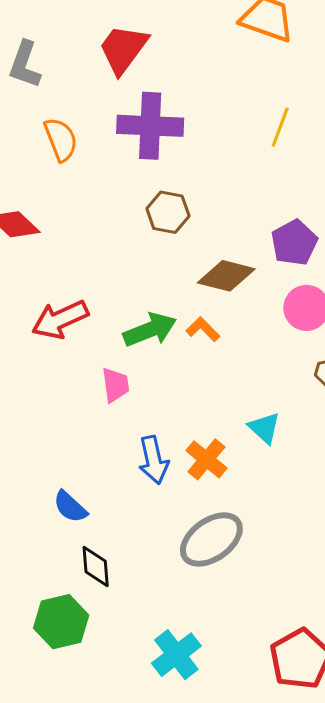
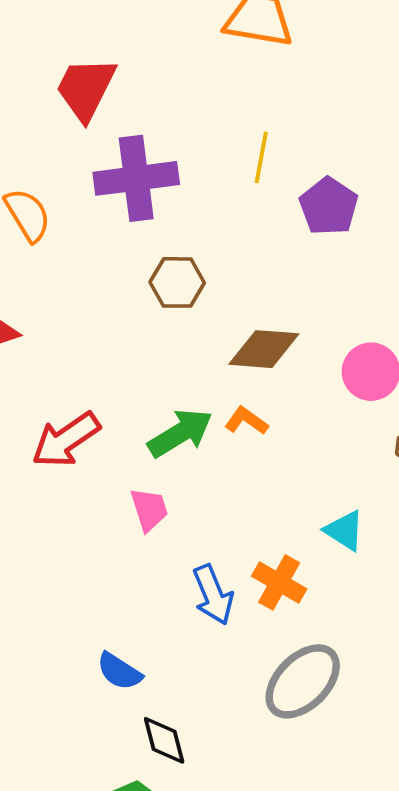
yellow line: (280, 127) -> (261, 157), moved
purple pentagon: (294, 243) -> (329, 206), moved

